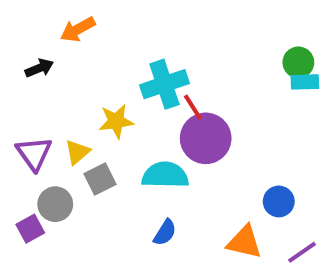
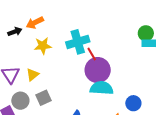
orange arrow: (78, 29) -> (35, 23), moved
yellow star: (116, 121) -> (43, 46), moved
cyan semicircle: (165, 175) -> (102, 88), moved
gray square: (100, 179) -> (43, 98), moved

